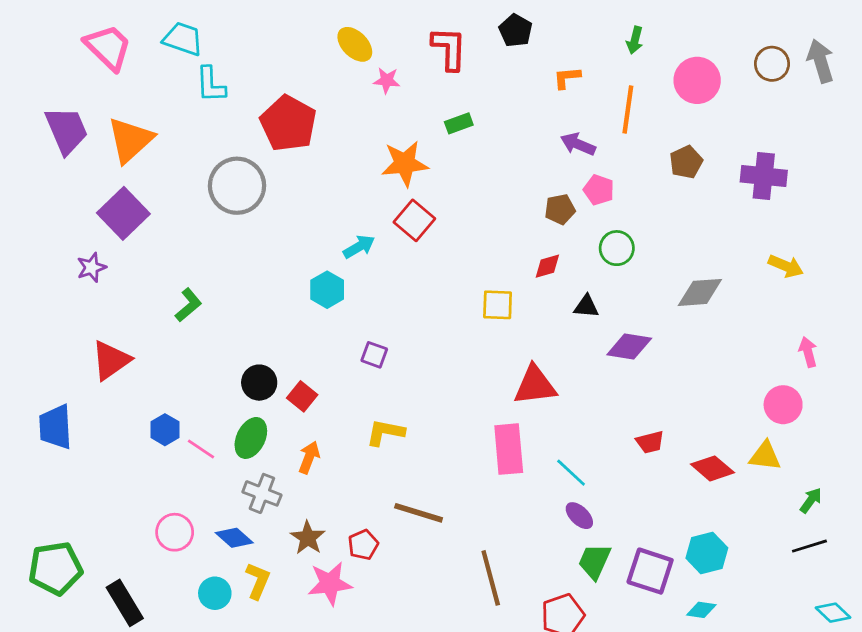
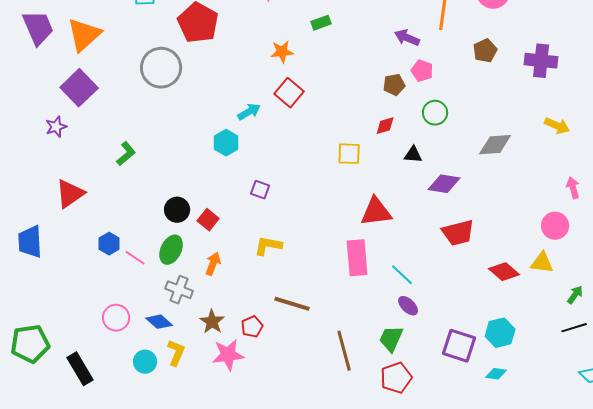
orange star: (405, 164) -> (282, 52), size x0.7
red trapezoid: (650, 442) -> (458, 233), moved, size x1.6
green trapezoid: (595, 561) -> (391, 339), moved

